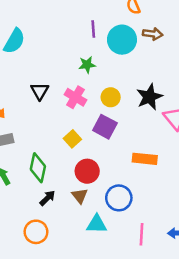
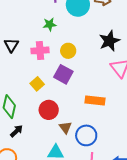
pink cross: (75, 97) -> (40, 50), turned -36
black star: (149, 97) -> (109, 41), moved
brown triangle: (80, 196) -> (65, 127), moved
blue circle: (119, 198) -> (86, 135), moved

